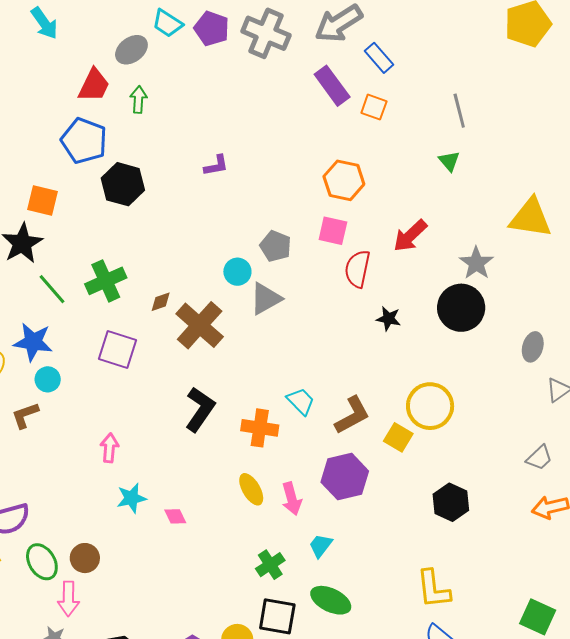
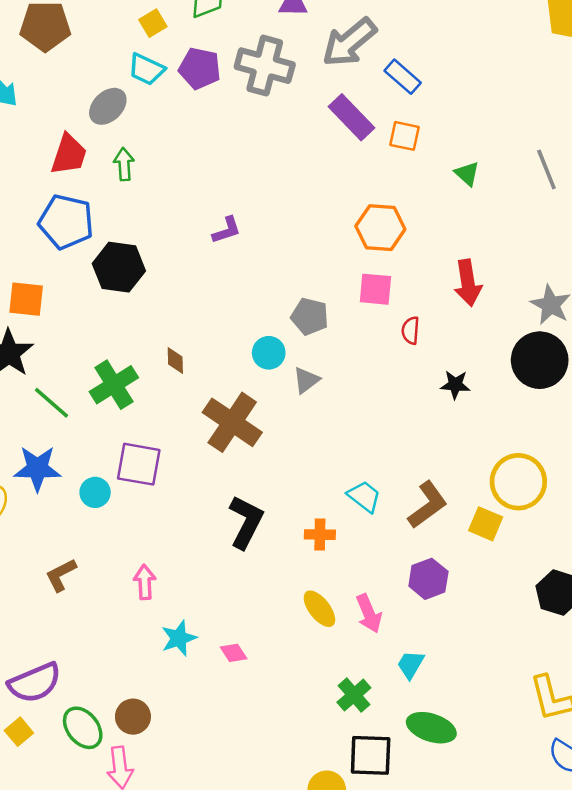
gray line: (459, 111) -> (546, 169), moved
green triangle: (449, 161) -> (467, 174), moved
red arrow: (410, 236) -> (468, 283), turned -48
red semicircle: (357, 269) -> (411, 330), size x0.6
gray triangle: (266, 299) -> (306, 380), size x0.7
brown diamond: (161, 302) -> (175, 361), moved, turned -65
cyan circle: (48, 379) -> (95, 492), moved
brown L-shape: (25, 415) -> (61, 575), moved
orange cross: (260, 428) -> (320, 535), size x0.7
purple hexagon: (345, 477) -> (428, 579), size x0.7

